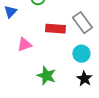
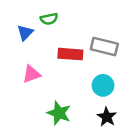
blue triangle: (10, 12) -> (25, 33), moved
gray rectangle: (82, 23) -> (104, 46), turned -40

